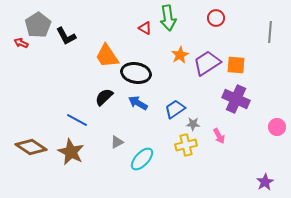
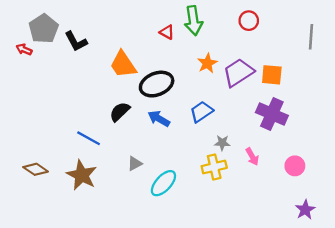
black ellipse: (136, 73) -> (157, 84), turned -32
blue trapezoid: (175, 109) -> (202, 112), moved
pink circle: (277, 127) -> (295, 166), moved
brown diamond: (31, 147) -> (36, 169), size x0.7

